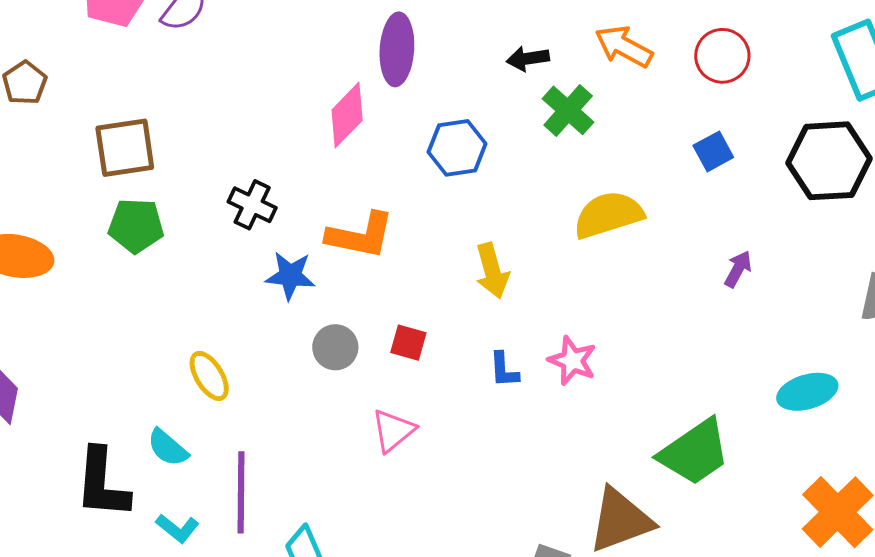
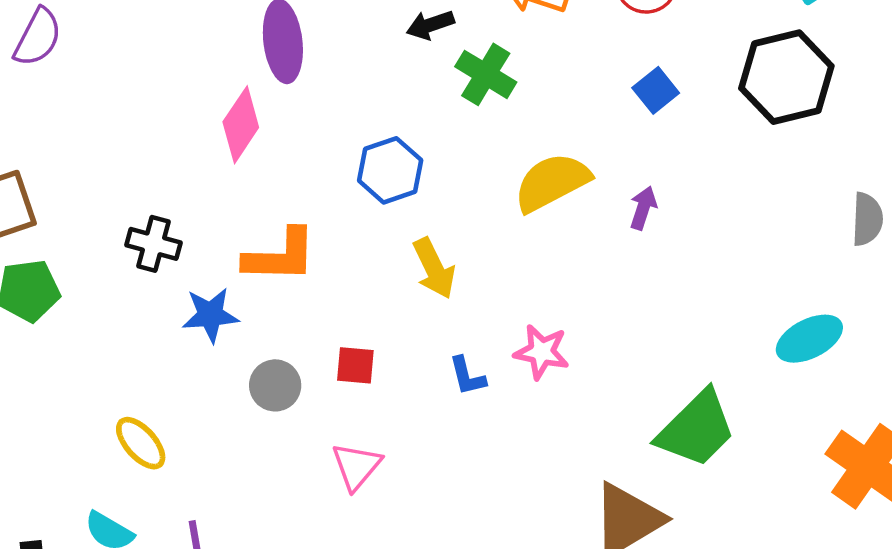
blue hexagon: (457, 148) -> (390, 170), moved
purple arrow: (738, 269) -> (643, 208), moved

